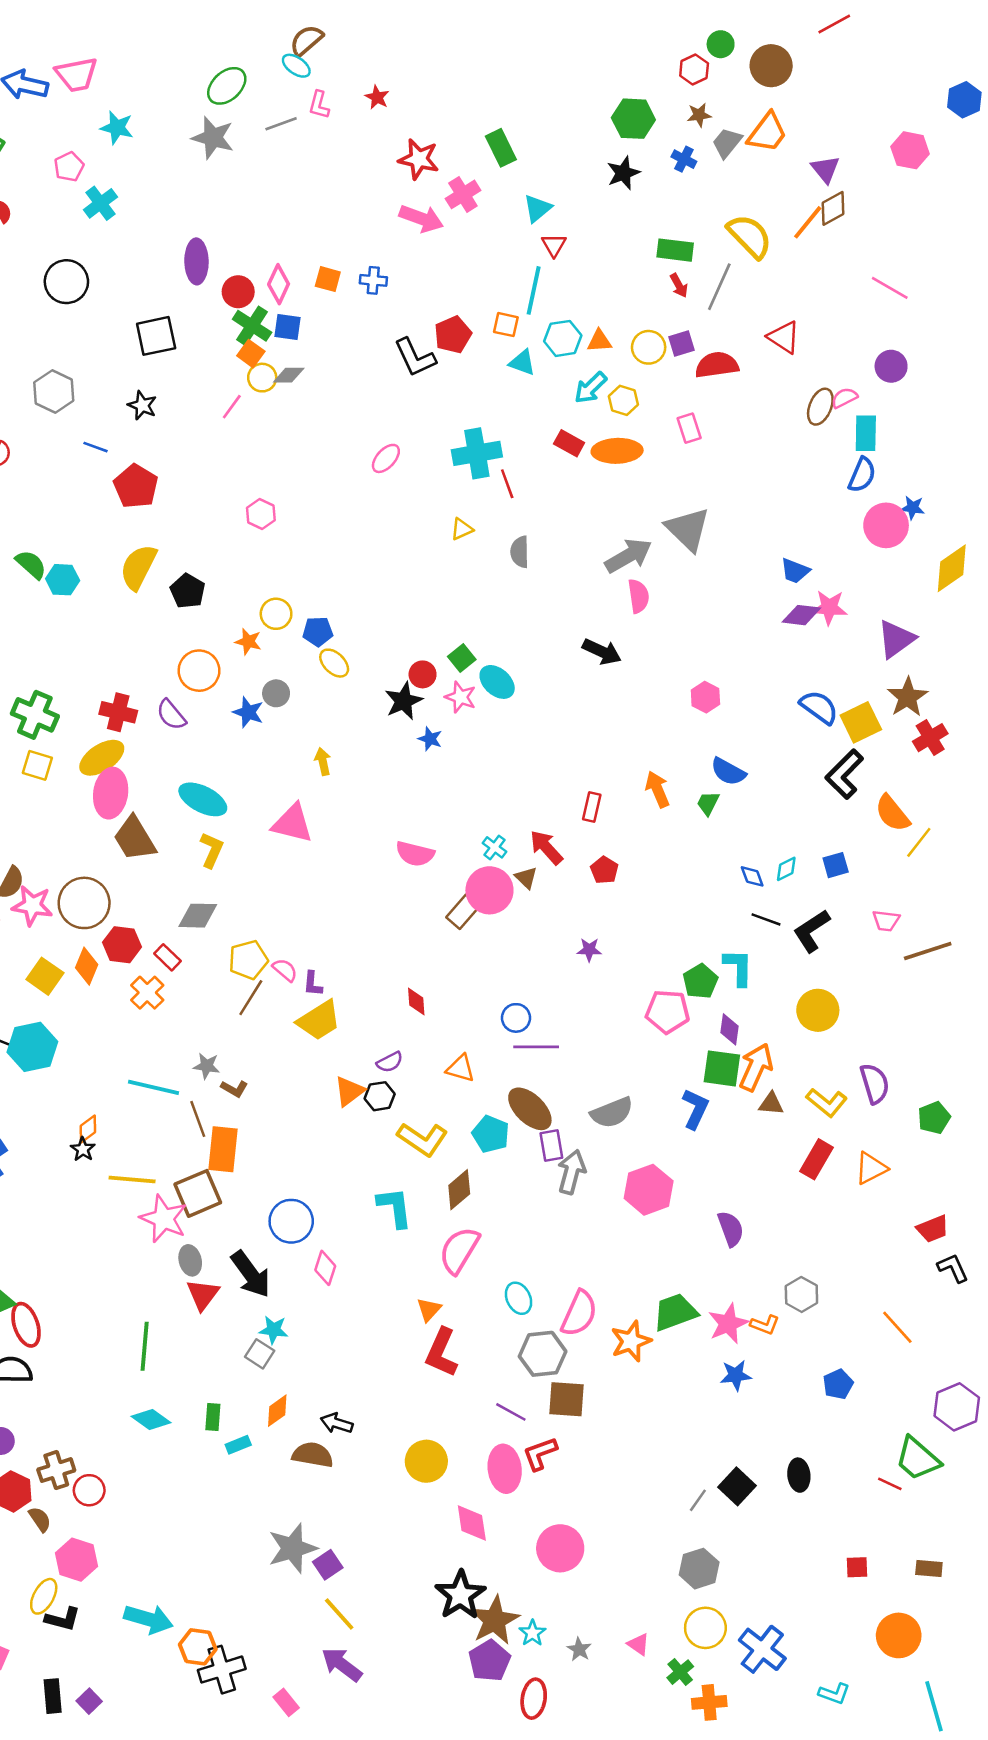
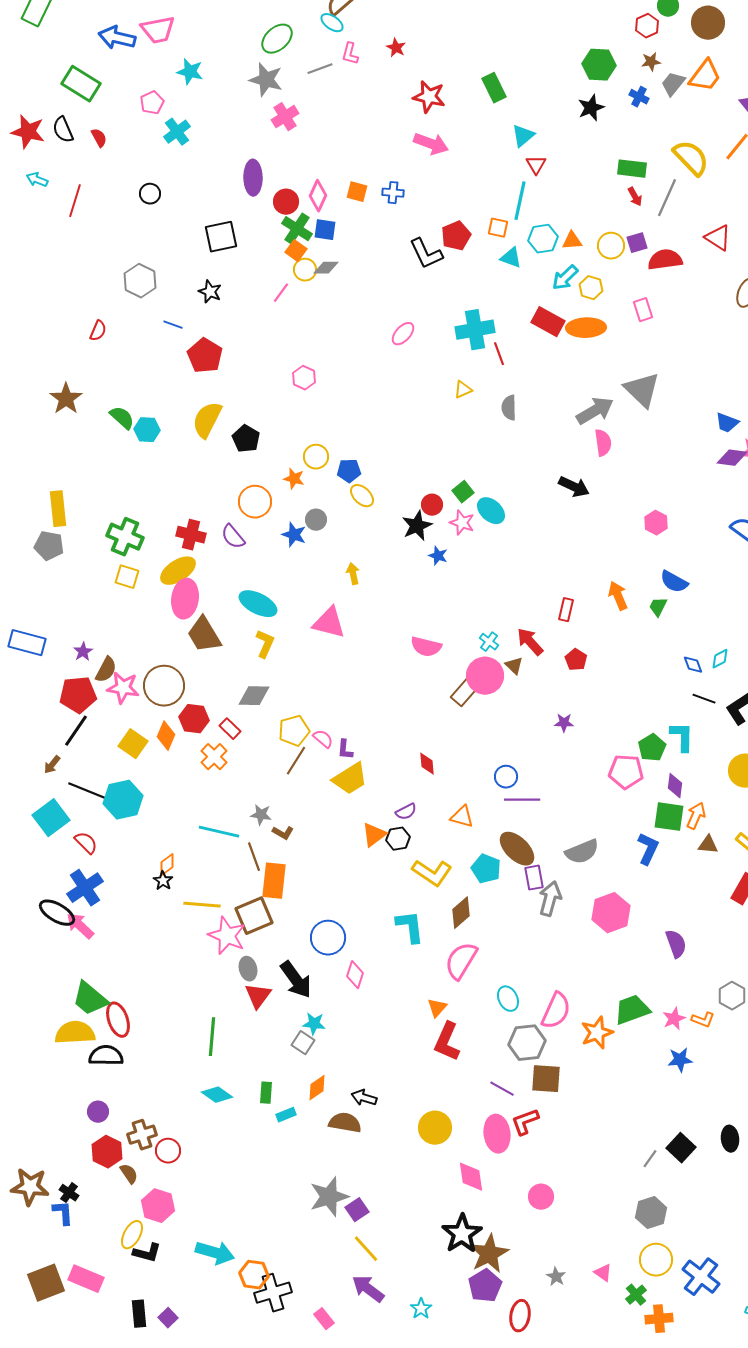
pink cross: (463, 194) -> (285, 117), moved
black circle: (66, 282) -> (150, 194), size x0.6
red rectangle: (569, 443) -> (548, 322), size x1.4
orange arrow: (756, 1067) -> (696, 816), size x0.7
pink star: (728, 1324) -> (674, 1019), size x0.7
pink circle: (560, 1548) -> (541, 1197), size x0.7
cyan star: (532, 1633) -> (421, 1309), moved

